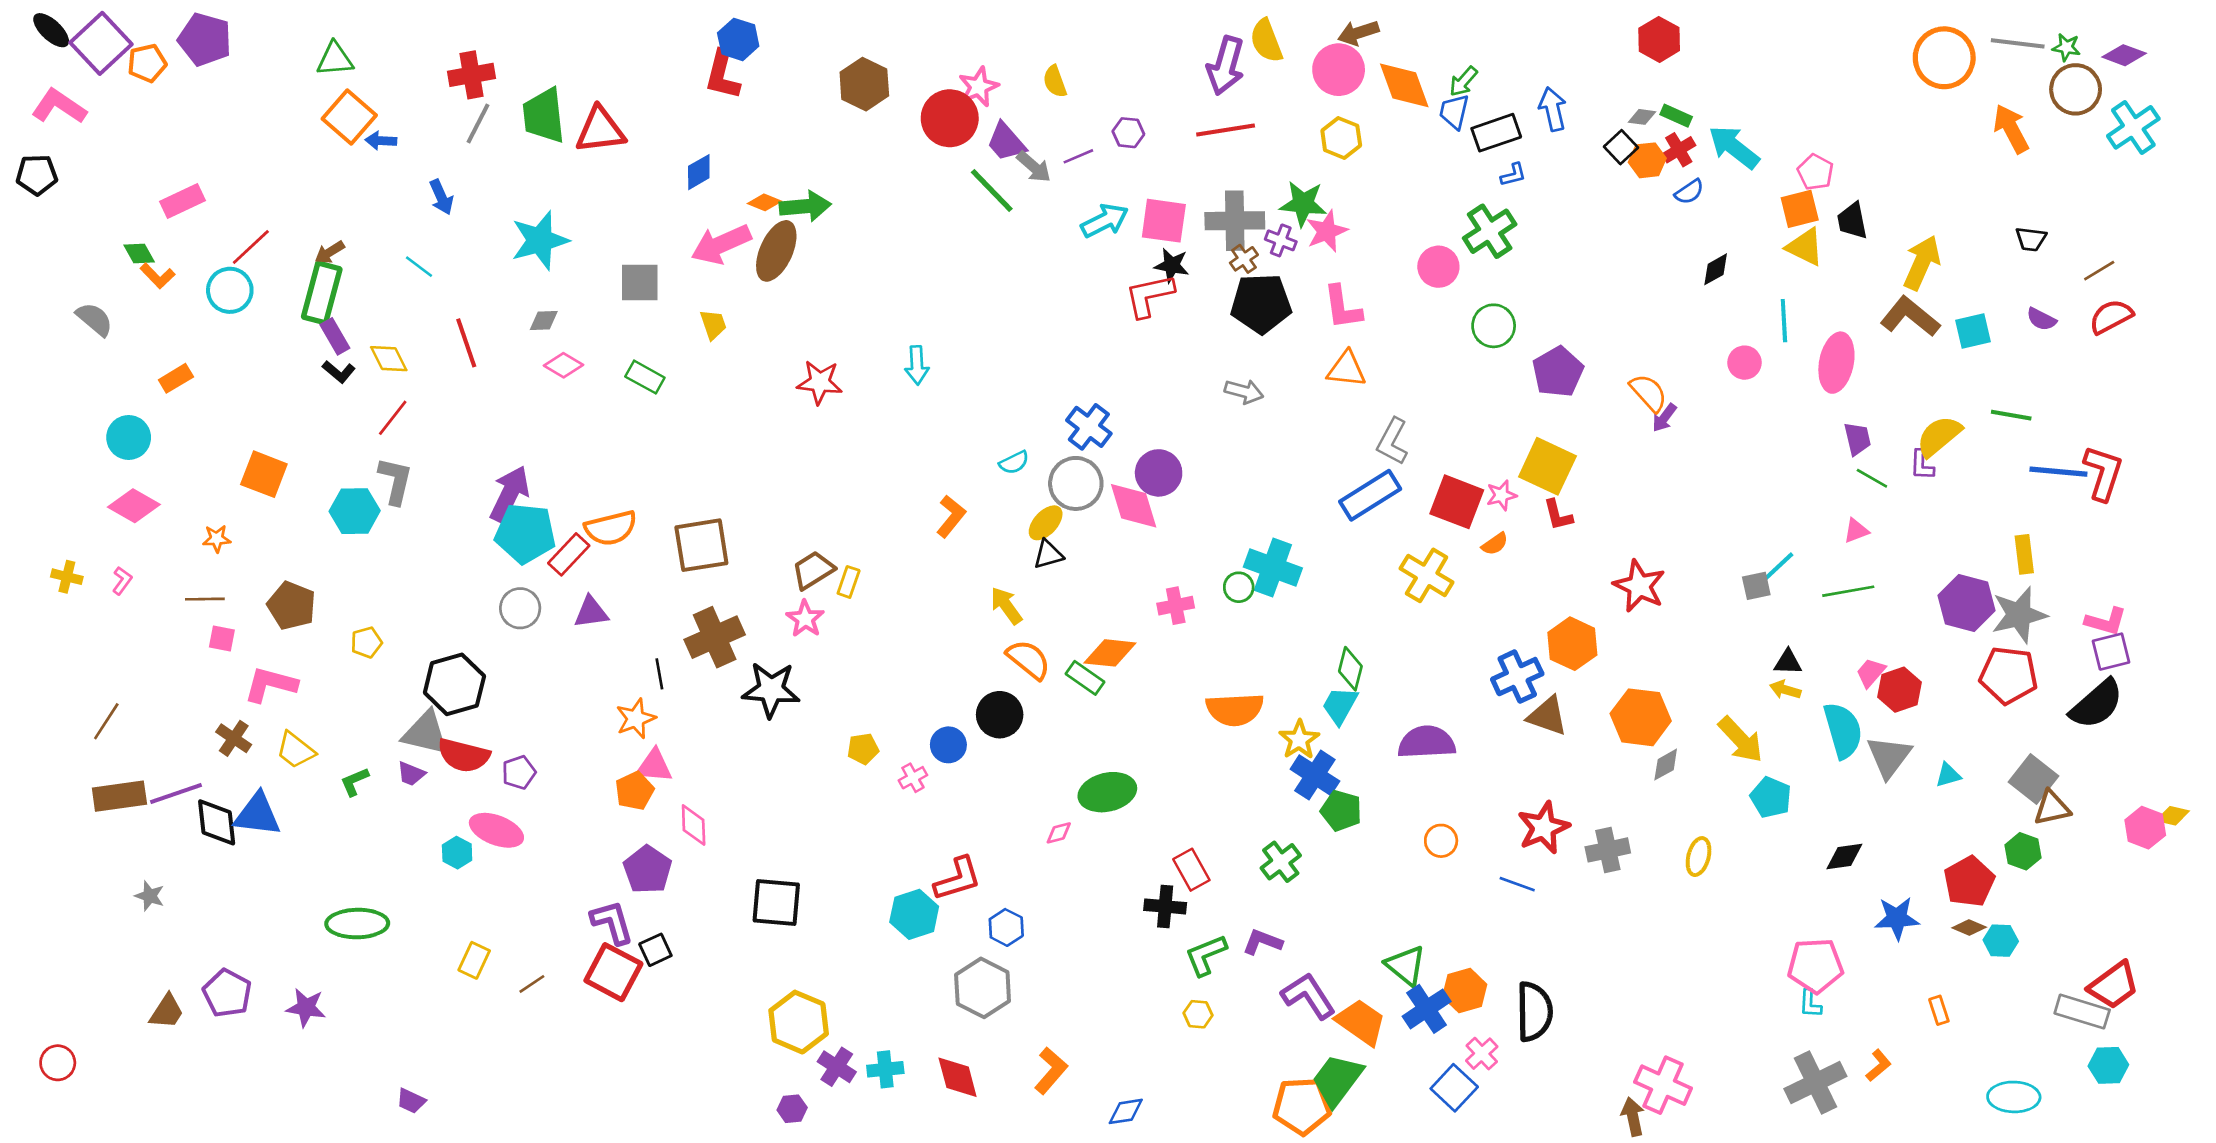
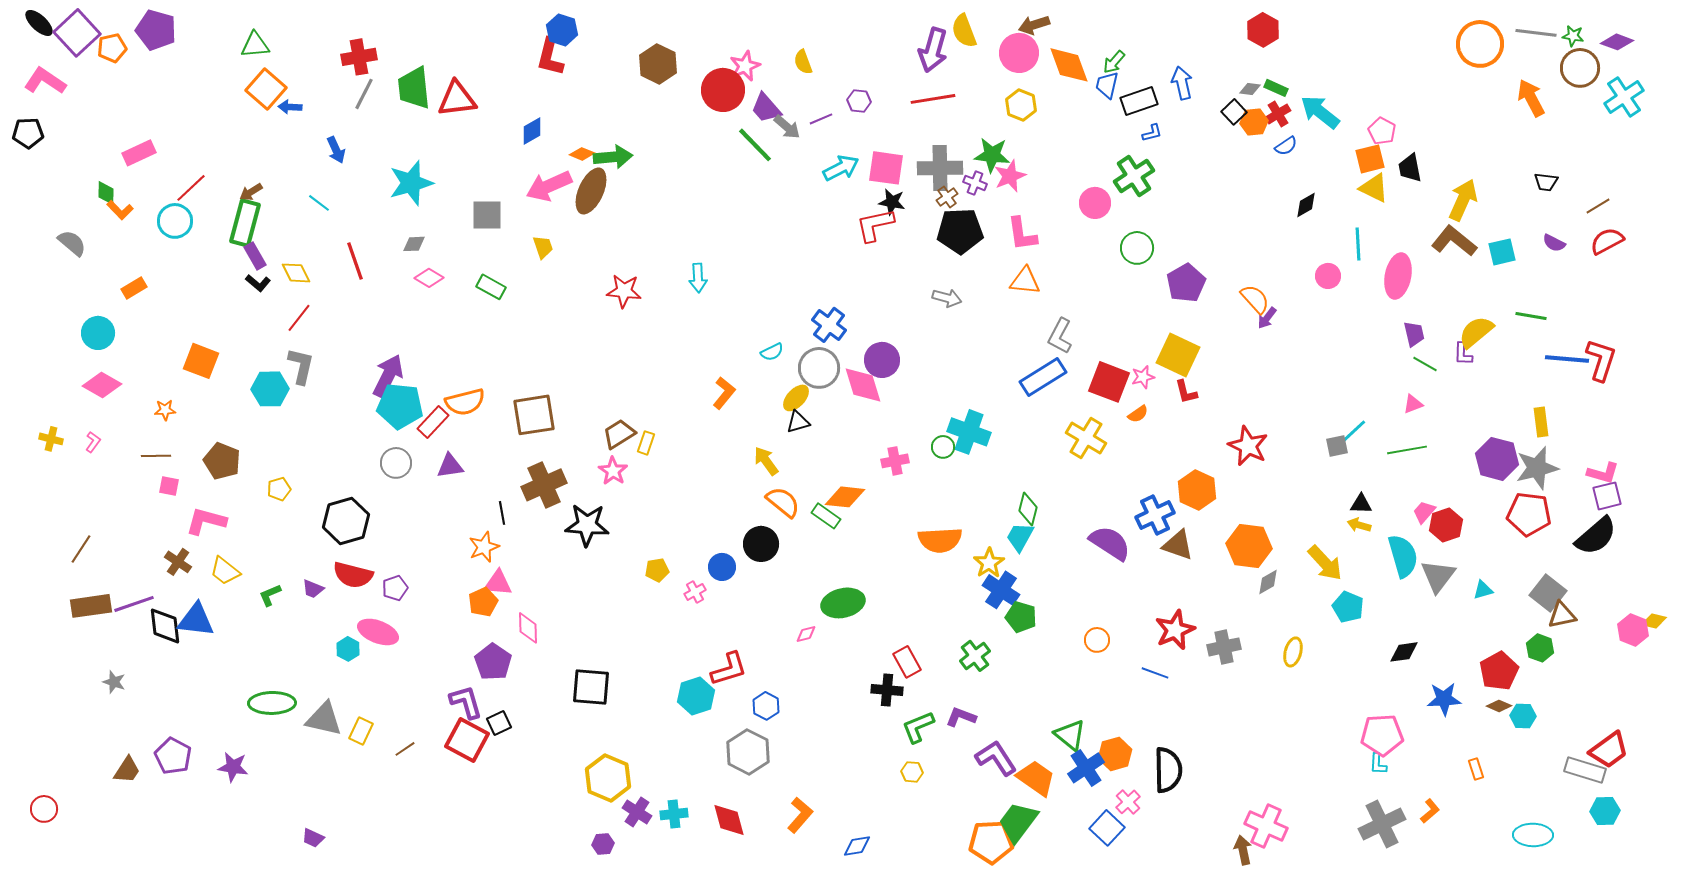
green diamond: (139, 254) -> (106, 193), turned 30
gray triangle: (426, 733) -> (324, 719), moved
purple semicircle: (1427, 742) -> (1110, 543), moved, turned 36

